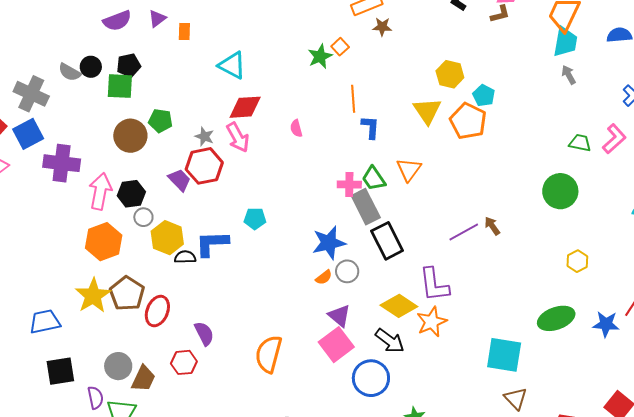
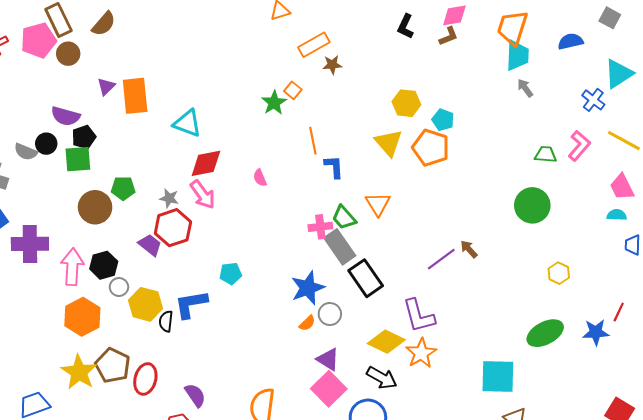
purple semicircle: (117, 21) -> (66, 116), moved, turned 44
orange rectangle: (184, 31) -> (135, 96), size x2.0
black semicircle: (185, 257) -> (166, 321), turned -75

